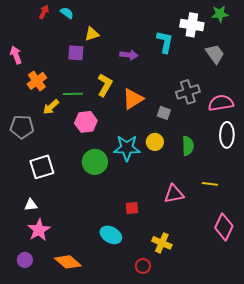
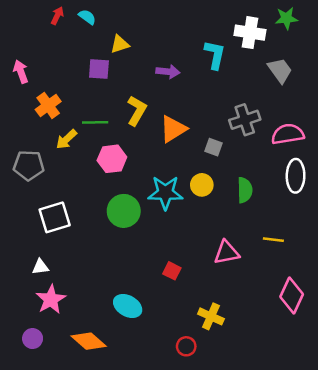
red square: (132, 208) -> (172, 271), turned 32
cyan ellipse: (111, 235) -> (128, 306), moved

